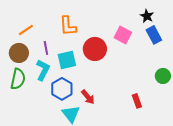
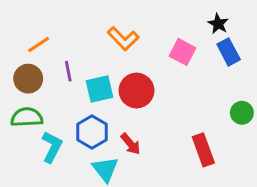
orange L-shape: (68, 26) -> (123, 39), moved, turned -40
red circle: (95, 49) -> (137, 91), moved
cyan L-shape: (43, 70) -> (52, 147), moved
green semicircle: (18, 79) -> (27, 117), turned -105
red rectangle: (137, 101) -> (203, 150), size x1.5

